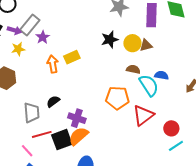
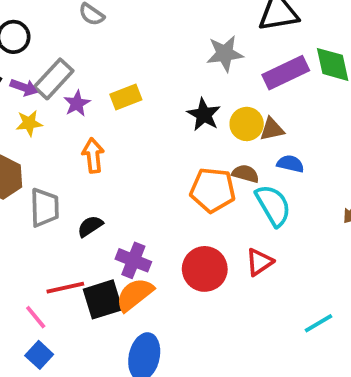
purple rectangle: (152, 15) -> (286, 73), turned 60
black star: (110, 39) -> (204, 115), turned -30
yellow rectangle: (72, 57) -> (126, 97), moved
blue semicircle: (161, 75) -> (290, 164), moved
orange pentagon: (117, 98) -> (213, 190), moved
gray trapezoid: (32, 113) -> (45, 208), moved
red triangle: (143, 115) -> (259, 262), size x0.7
red circle: (171, 128) -> (205, 269), moved, size x1.5

